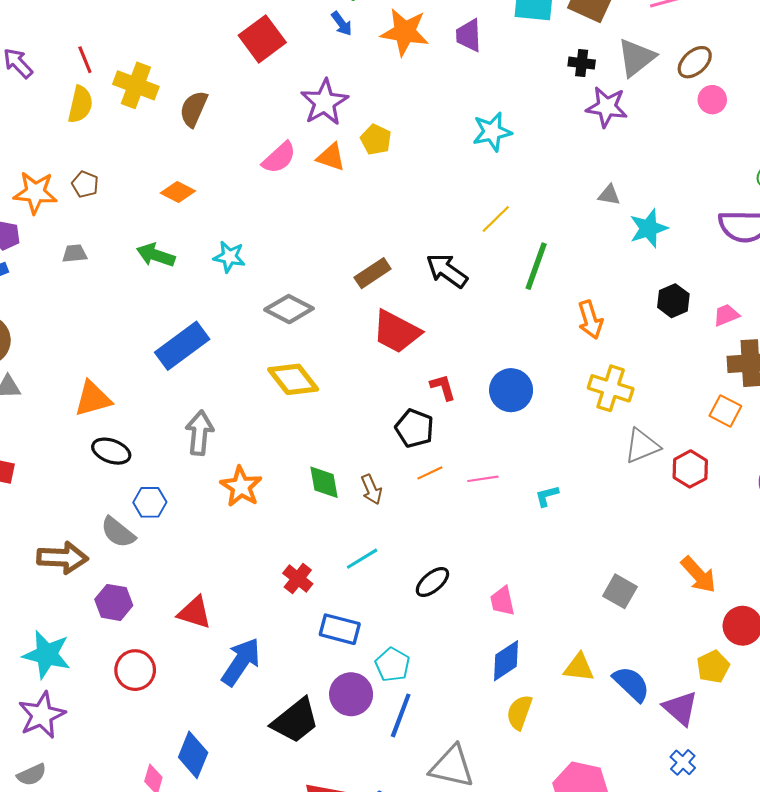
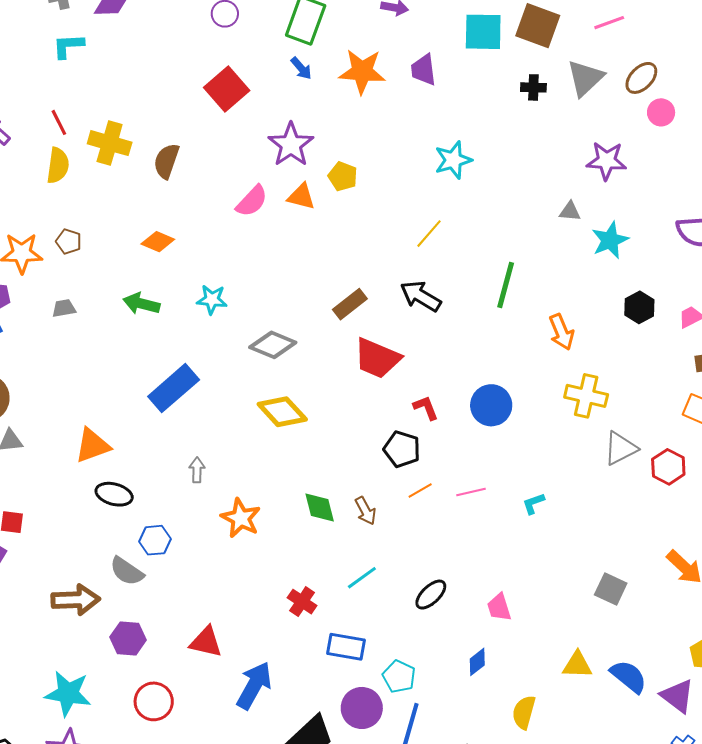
purple star: (607, 107) -> (607, 161), moved
yellow line: (496, 219) -> (429, 234), moved
gray arrow: (200, 433) -> (197, 470), size x0.6
blue diamond: (506, 661) -> (477, 662), moved, size x0.7

